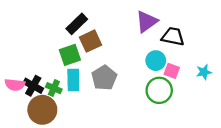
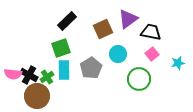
brown square: (90, 41) -> (103, 29), moved
cyan circle: (156, 61) -> (118, 54), moved
pink square: (172, 71) -> (152, 54), moved, turned 32
green cross: (54, 88) -> (47, 77), turned 32

